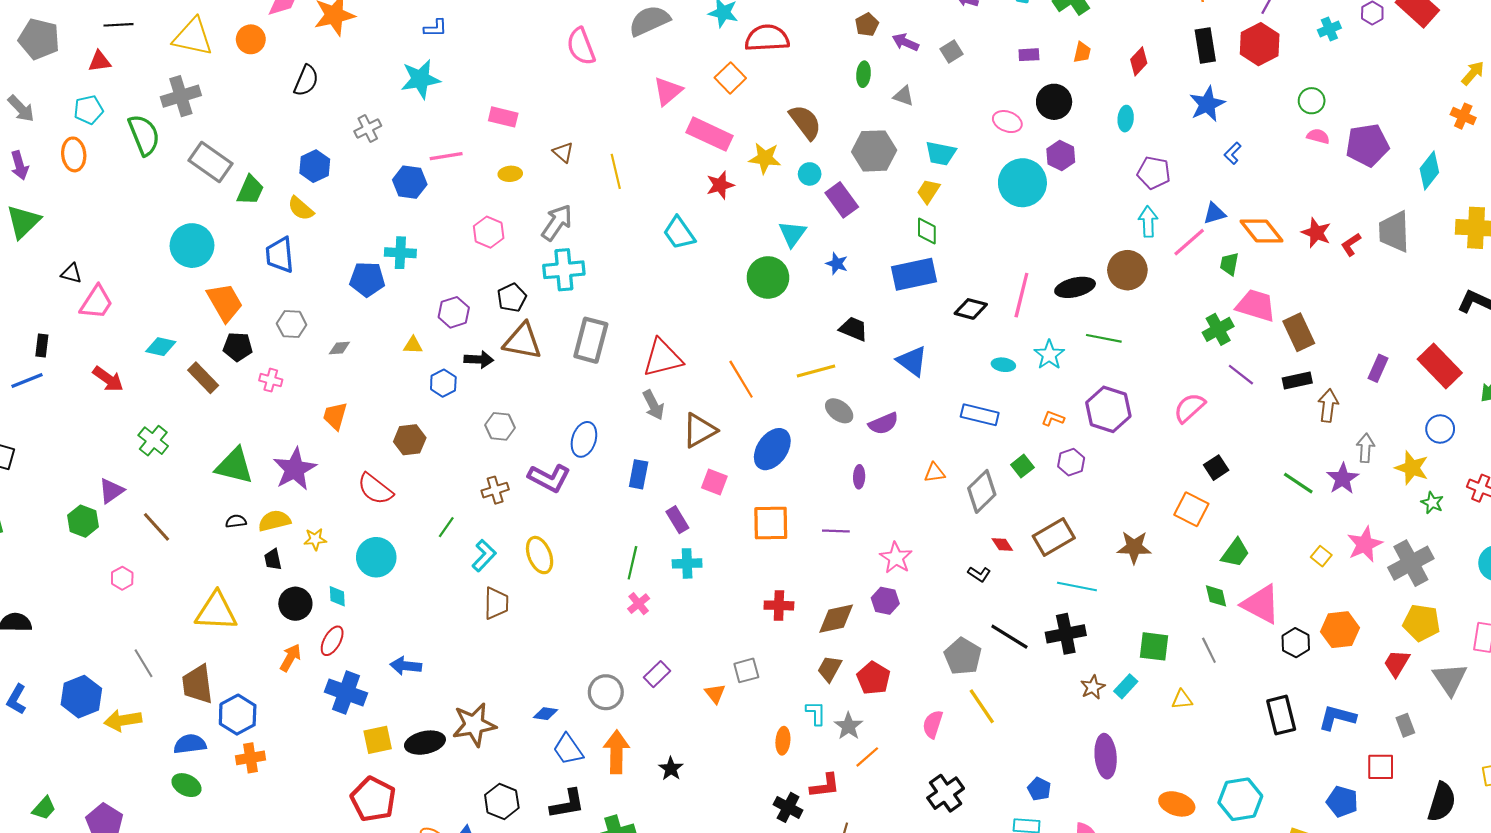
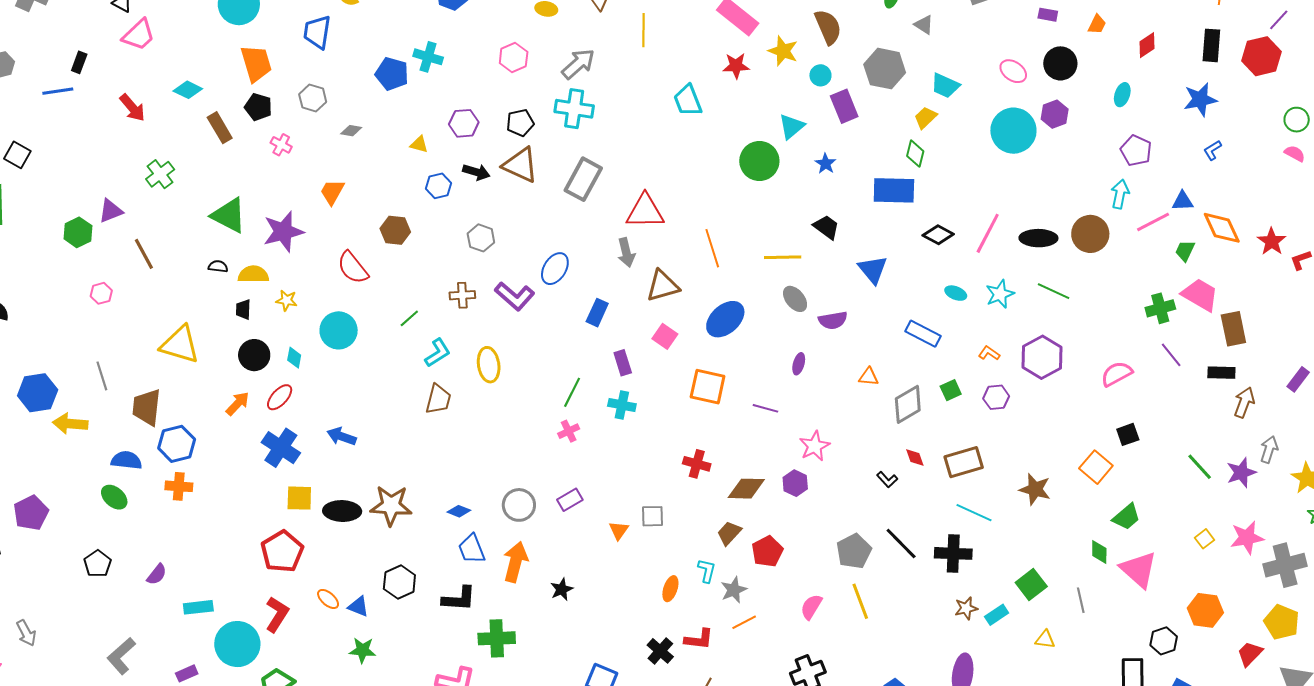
black hexagon: (1296, 643) -> (1164, 641), moved
green square: (1154, 646) -> (1031, 584), turned 32

